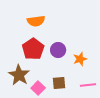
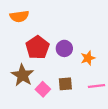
orange semicircle: (36, 21) -> (19, 16), moved

